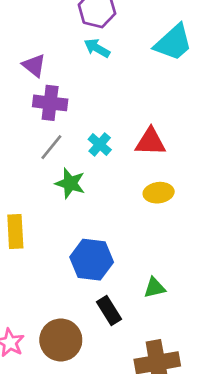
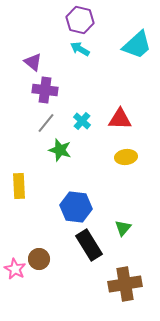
green triangle: (155, 288) -> (123, 228), turned -36
black rectangle: (109, 311) -> (89, 245), size x1.4
brown circle: (61, 340) -> (39, 259), moved, size x0.7

